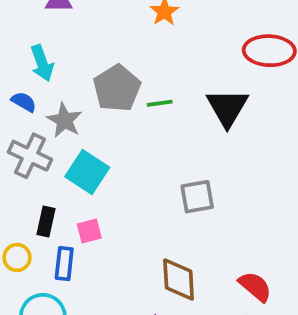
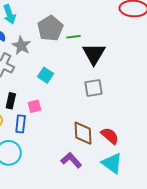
black triangle: (227, 108) -> (94, 54), moved
cyan square: (87, 172) -> (46, 75), moved, size x0.7
red semicircle: (255, 286) -> (110, 136), moved

